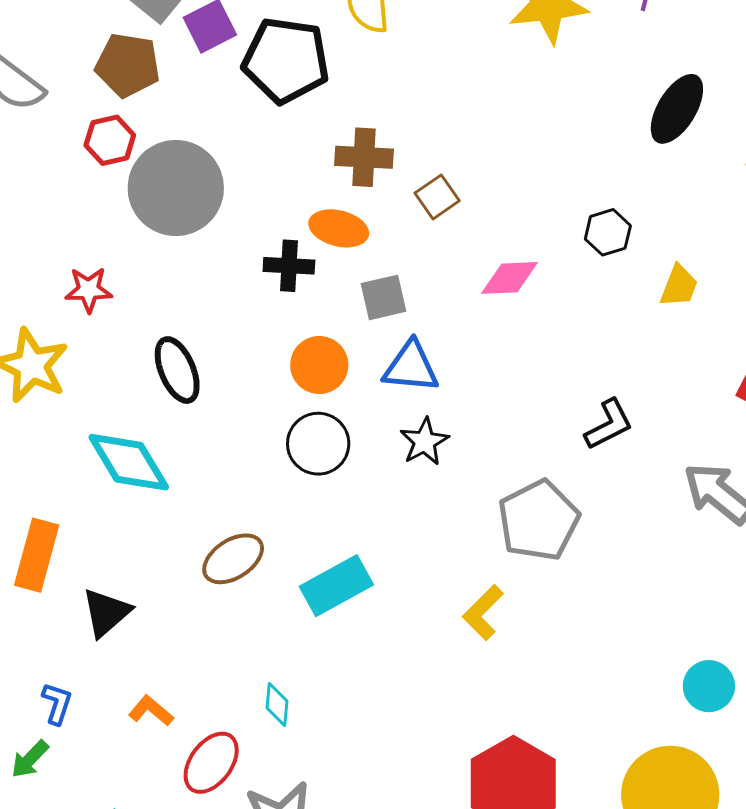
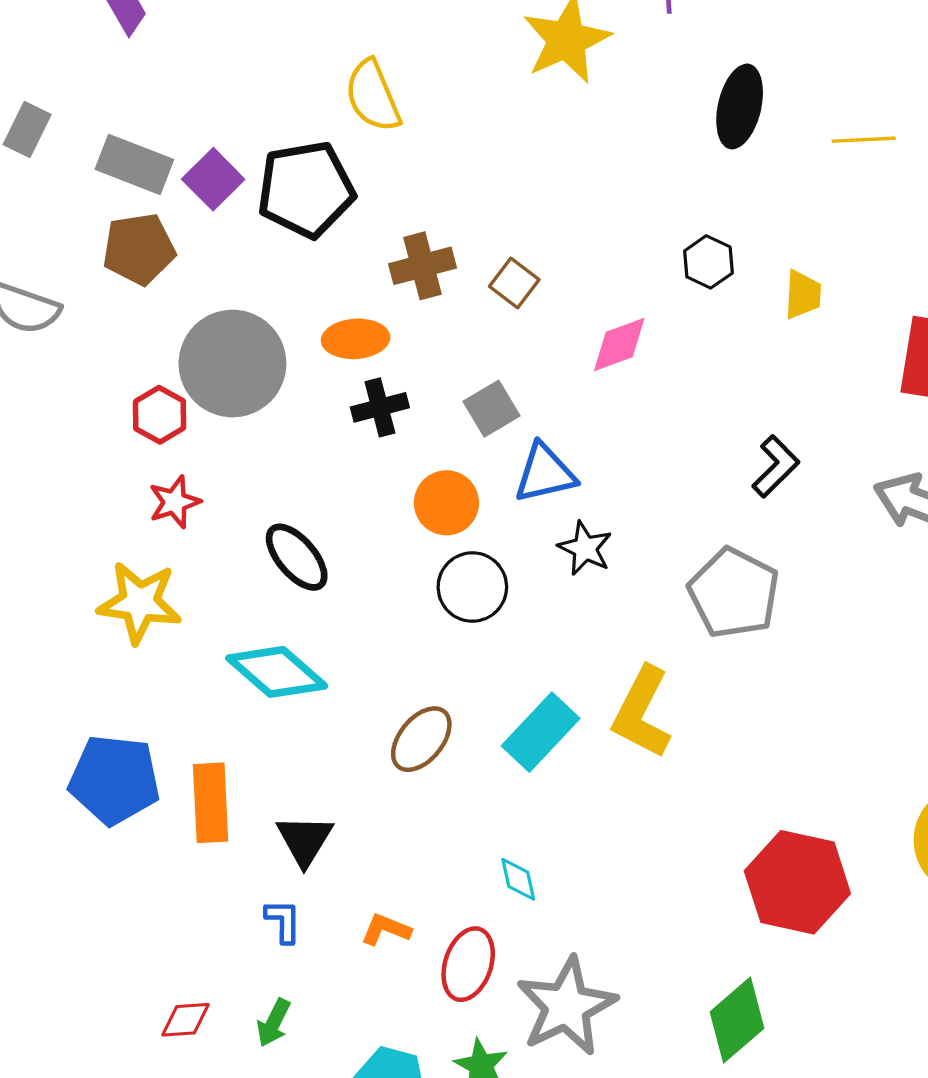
red hexagon: (110, 140) -> (159, 415), moved
orange ellipse: (339, 228) -> (356, 339), moved
yellow L-shape: (483, 613) -> (642, 712), moved, size x1.5
blue L-shape: (57, 703) -> (283, 921), moved

